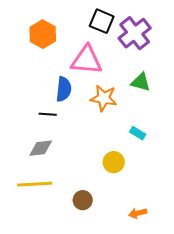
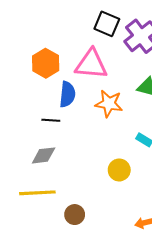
orange hexagon: (43, 34) -> (46, 63), moved
brown circle: (83, 200) -> (75, 215), moved

